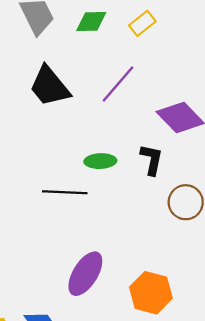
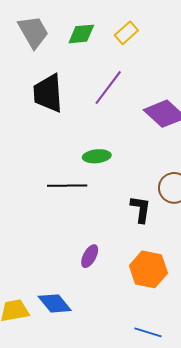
black trapezoid: (50, 86) -> (48, 93), turned 39
black L-shape: (152, 160) -> (141, 209), moved
purple ellipse: (85, 274) -> (90, 256), size x0.6

